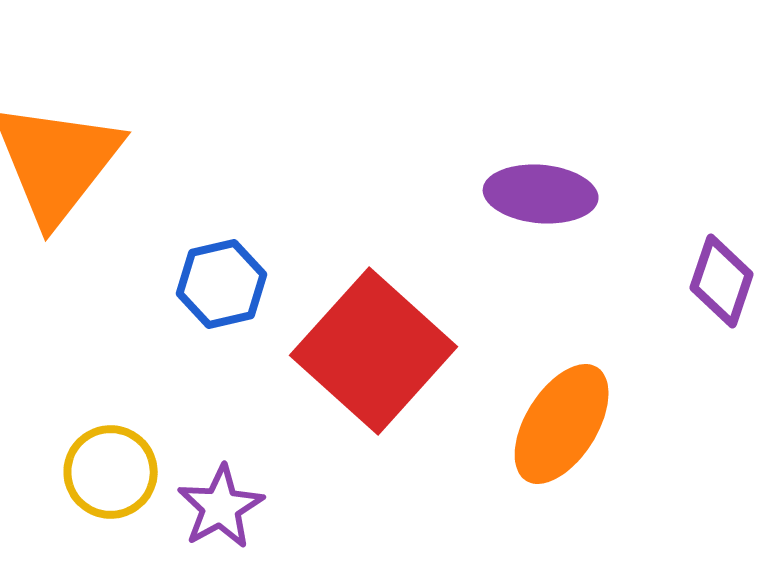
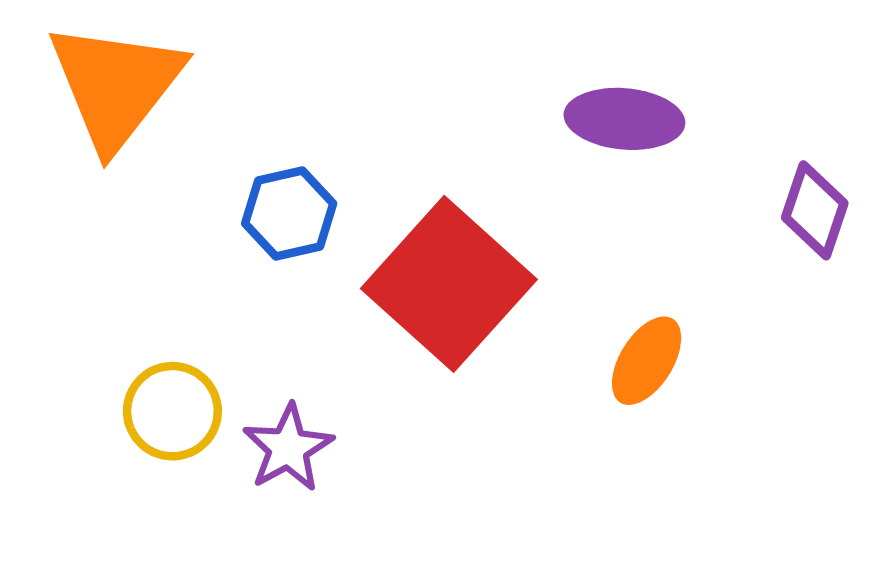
orange ellipse: (562, 424) -> (647, 361), size x0.7

